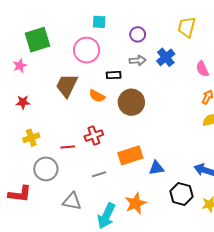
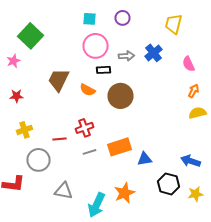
purple circle: (138, 34) -> (122, 18), moved
green square: (38, 40) -> (30, 36), turned -30
pink circle: (87, 50) -> (96, 46), moved
gray line: (99, 174) -> (90, 152), moved

